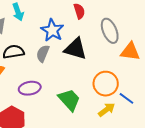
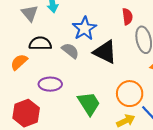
red semicircle: (79, 11) -> (127, 17), moved
gray semicircle: (43, 53) -> (70, 51), turned 96

